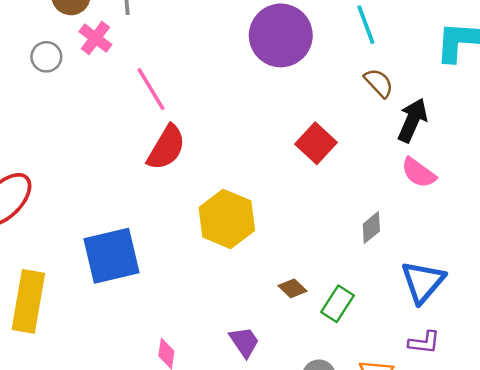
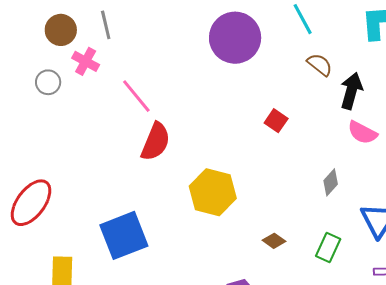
red square: (316, 143) -> (276, 121), size x0.7
green rectangle: (338, 304) -> (328, 247), moved

